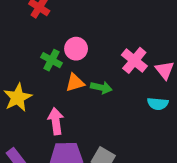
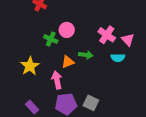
orange triangle: (75, 83) -> (68, 62), moved
cyan semicircle: (158, 104) -> (118, 58), moved

